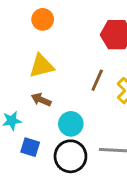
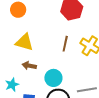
yellow triangle: (42, 66) -> (24, 42), turned 42

